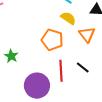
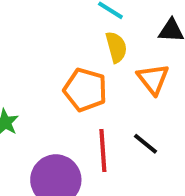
yellow semicircle: (68, 18) -> (116, 47), turned 42

